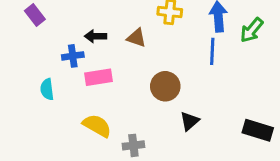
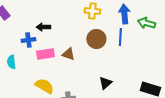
green arrow: (252, 30) -> (146, 23), turned 66
brown triangle: (136, 38) -> (68, 54), moved
brown circle: (165, 86) -> (96, 39), moved

